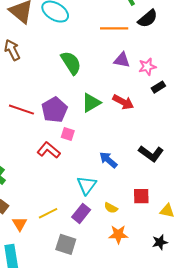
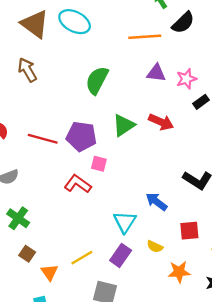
green semicircle: (71, 63) -> (97, 80), turned -115
purple pentagon: (54, 110) -> (81, 136), turned -30
blue arrow: (108, 160) -> (156, 202), moved
orange star: (118, 234) -> (179, 272), moved

